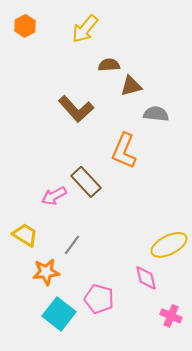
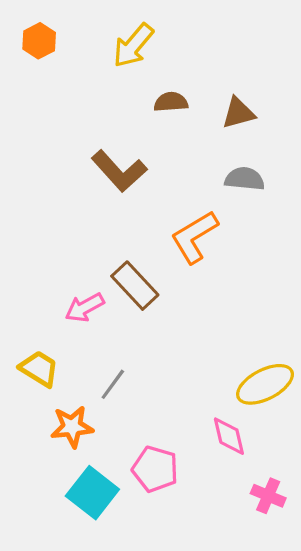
brown triangle: (131, 86) -> (238, 113), moved
orange L-shape: (124, 151) -> (194, 237), turned 36

